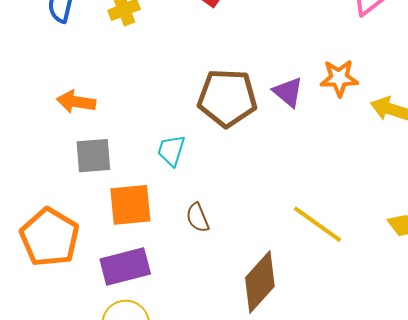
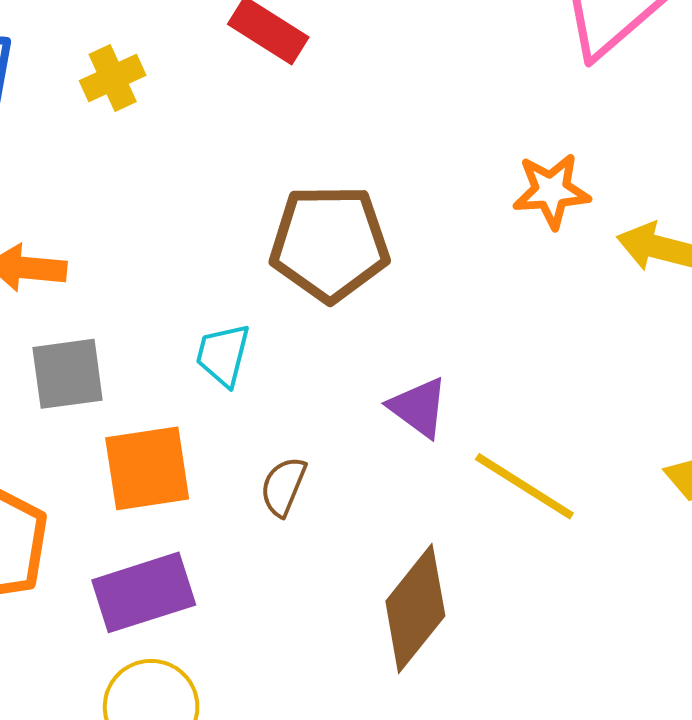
purple triangle: (288, 92) -> (419, 407), moved
brown semicircle: (198, 218) -> (283, 486), turned 48

